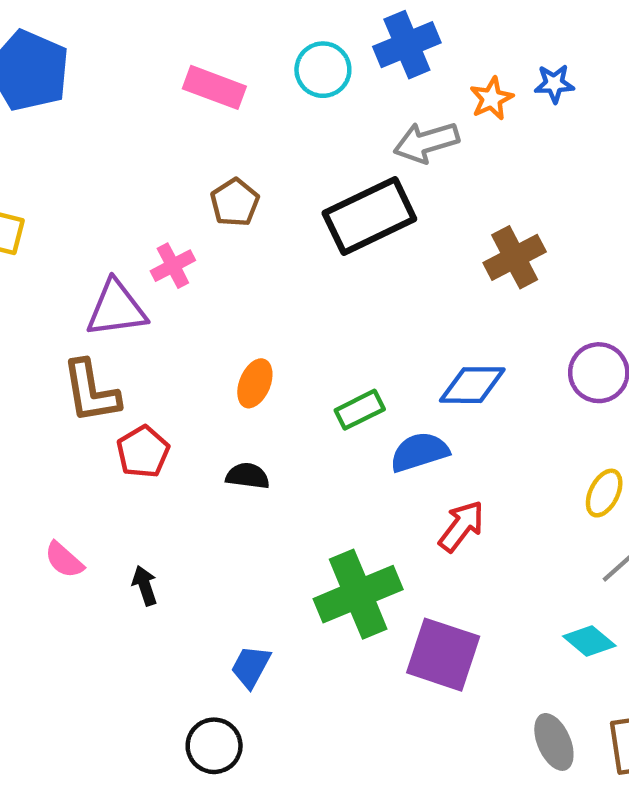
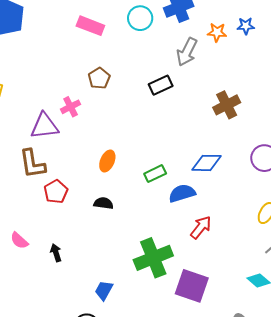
orange star: (492, 99) -> (217, 32), turned 30
gray arrow: (426, 142) -> (187, 52), turned -48
black rectangle: (369, 216) -> (161, 85), size x0.6

